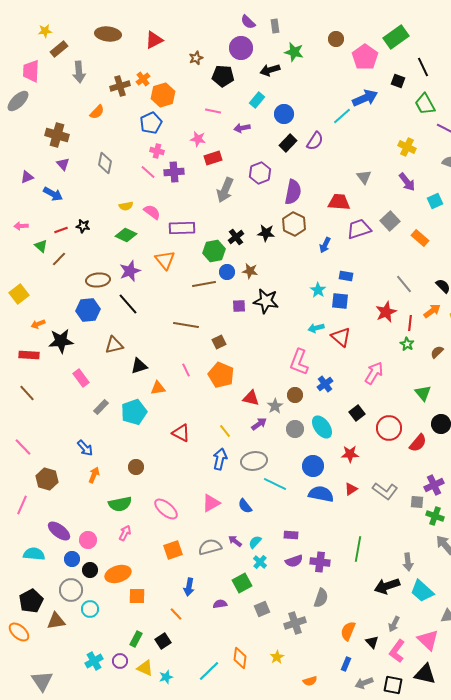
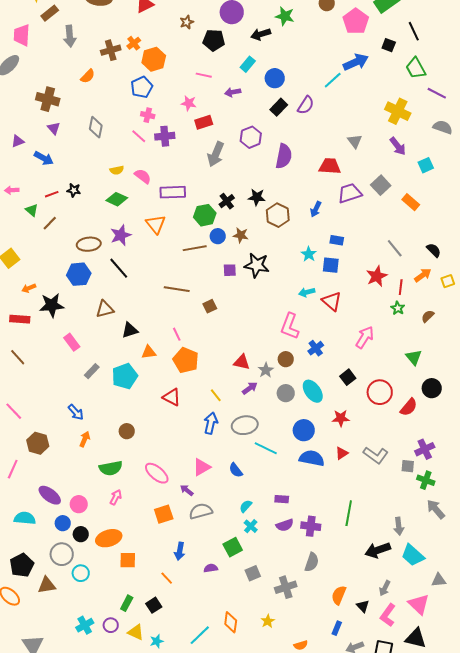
yellow cross: (407, 147) -> (398, 111), size x1.4
brown hexagon: (294, 224) -> (278, 215), moved
orange pentagon: (221, 375) -> (186, 360), moved
purple arrow: (235, 541) -> (187, 490), moved

